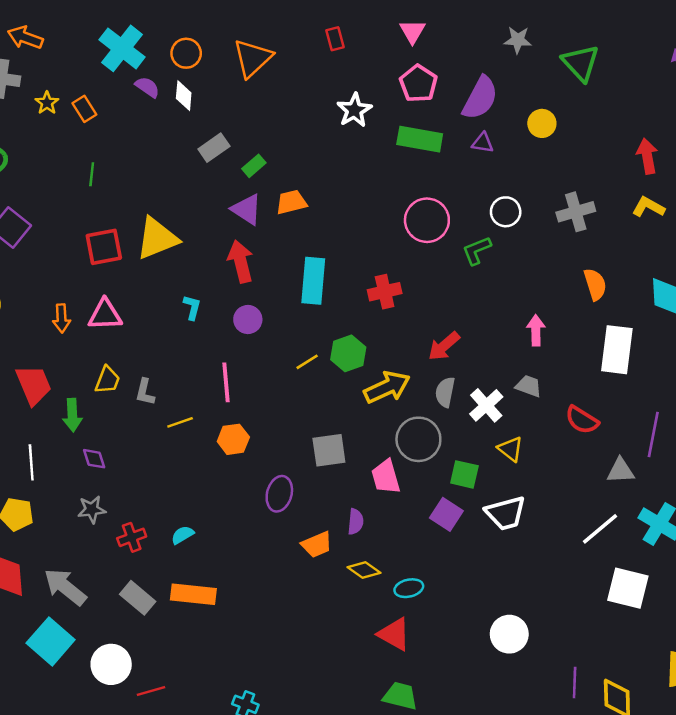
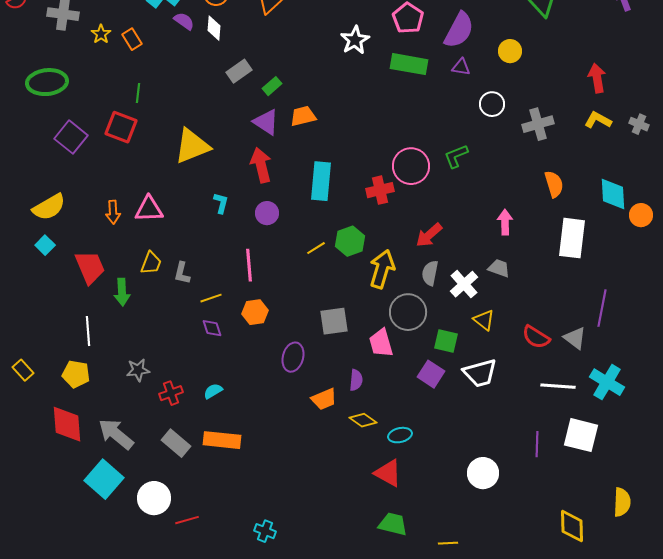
white circle: (506, 212) -> (492, 104), moved
pink circle: (427, 220) -> (411, 166), moved
red square: (104, 247) -> (121, 127), moved, turned 32
yellow arrow: (387, 387) -> (382, 269), turned -48
red semicircle: (582, 420) -> (536, 337), moved
purple diamond: (94, 459) -> (212, 328), moved
gray triangle: (621, 471) -> (575, 338), turned 40
white line: (600, 529) -> (558, 386), turned 44
purple line: (575, 683) -> (537, 444), moved

